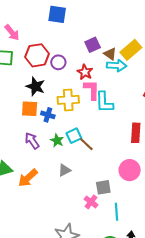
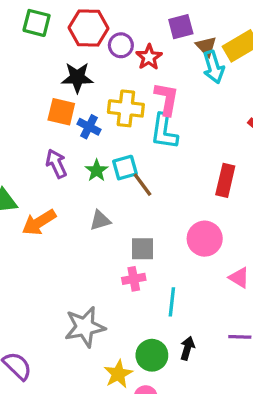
cyan arrow: (117, 66) -> (213, 67), turned 60
red star: (85, 72) -> (149, 57), moved
black star: (35, 86) -> (77, 78), turned -30
cyan L-shape: (104, 102) -> (164, 131), moved
gray square: (103, 187) -> (143, 249), moved
pink cross: (91, 202) -> (134, 279), turned 32

